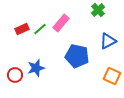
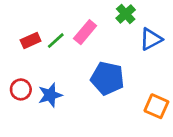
green cross: (98, 10) -> (126, 14), moved
blue triangle: (108, 41) -> (151, 39), moved
red circle: (15, 75) -> (21, 89), moved

